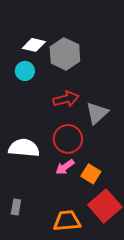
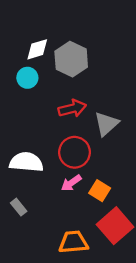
white diamond: (34, 45) -> (37, 49), turned -30
gray rectangle: (16, 207) -> (19, 207), moved, turned -49

